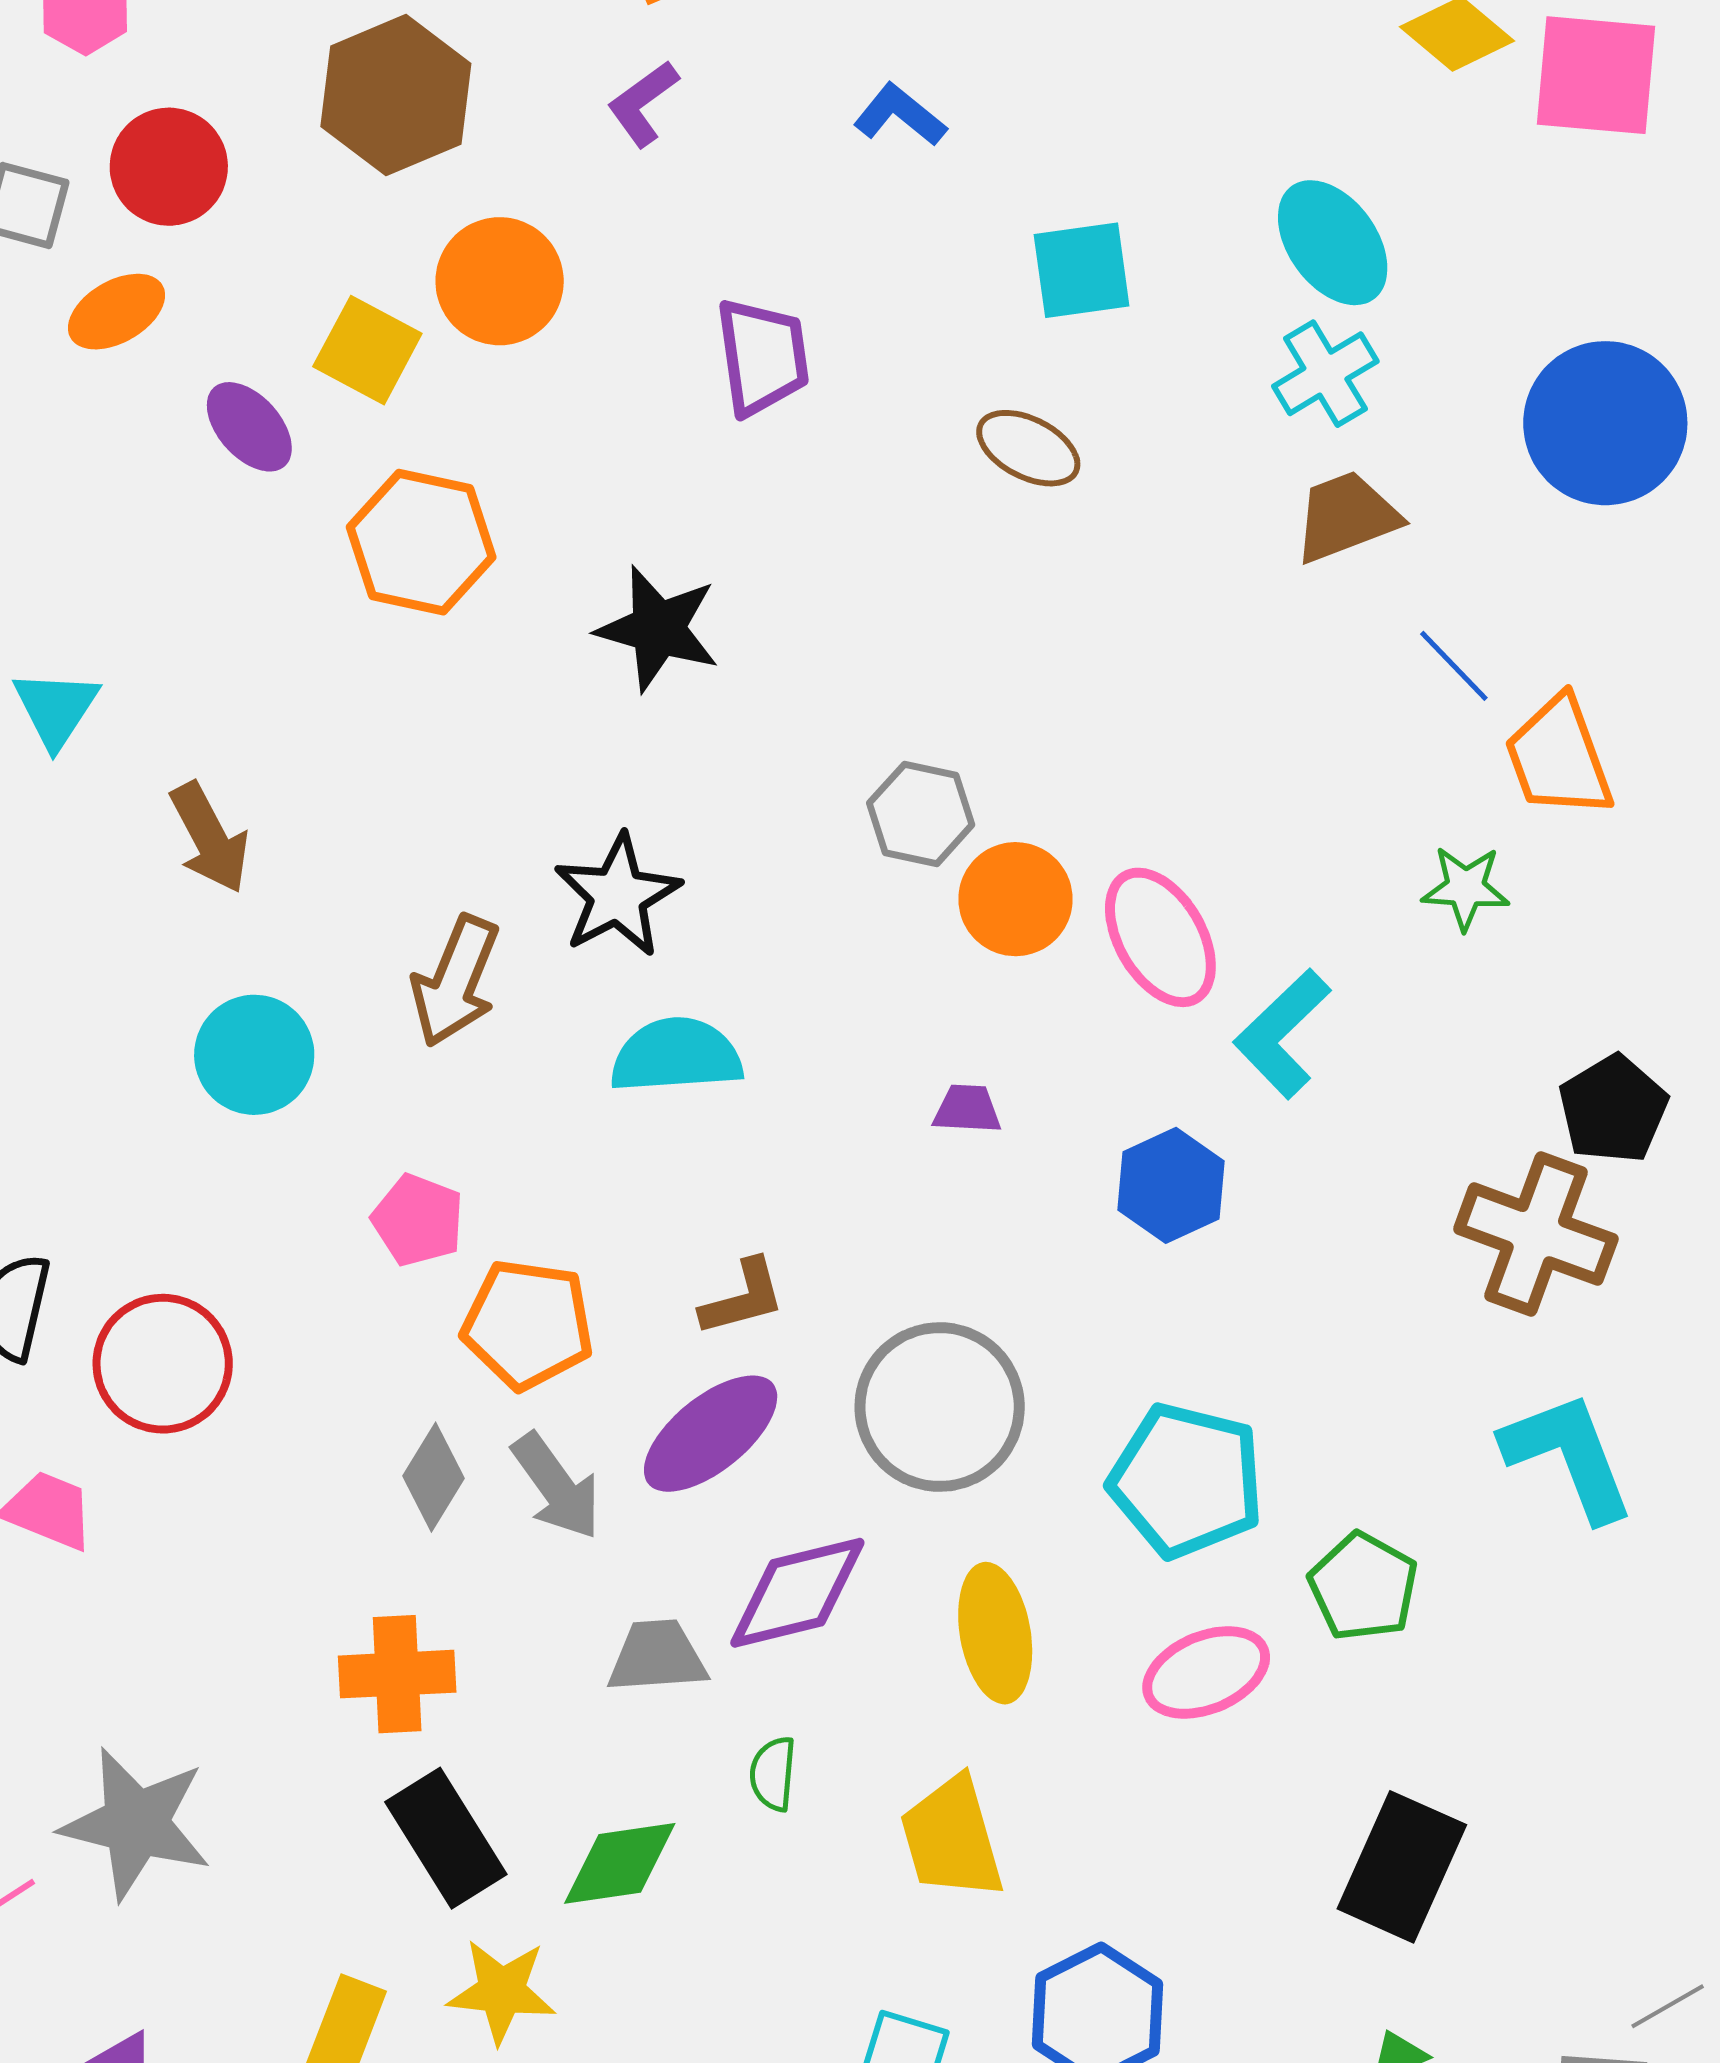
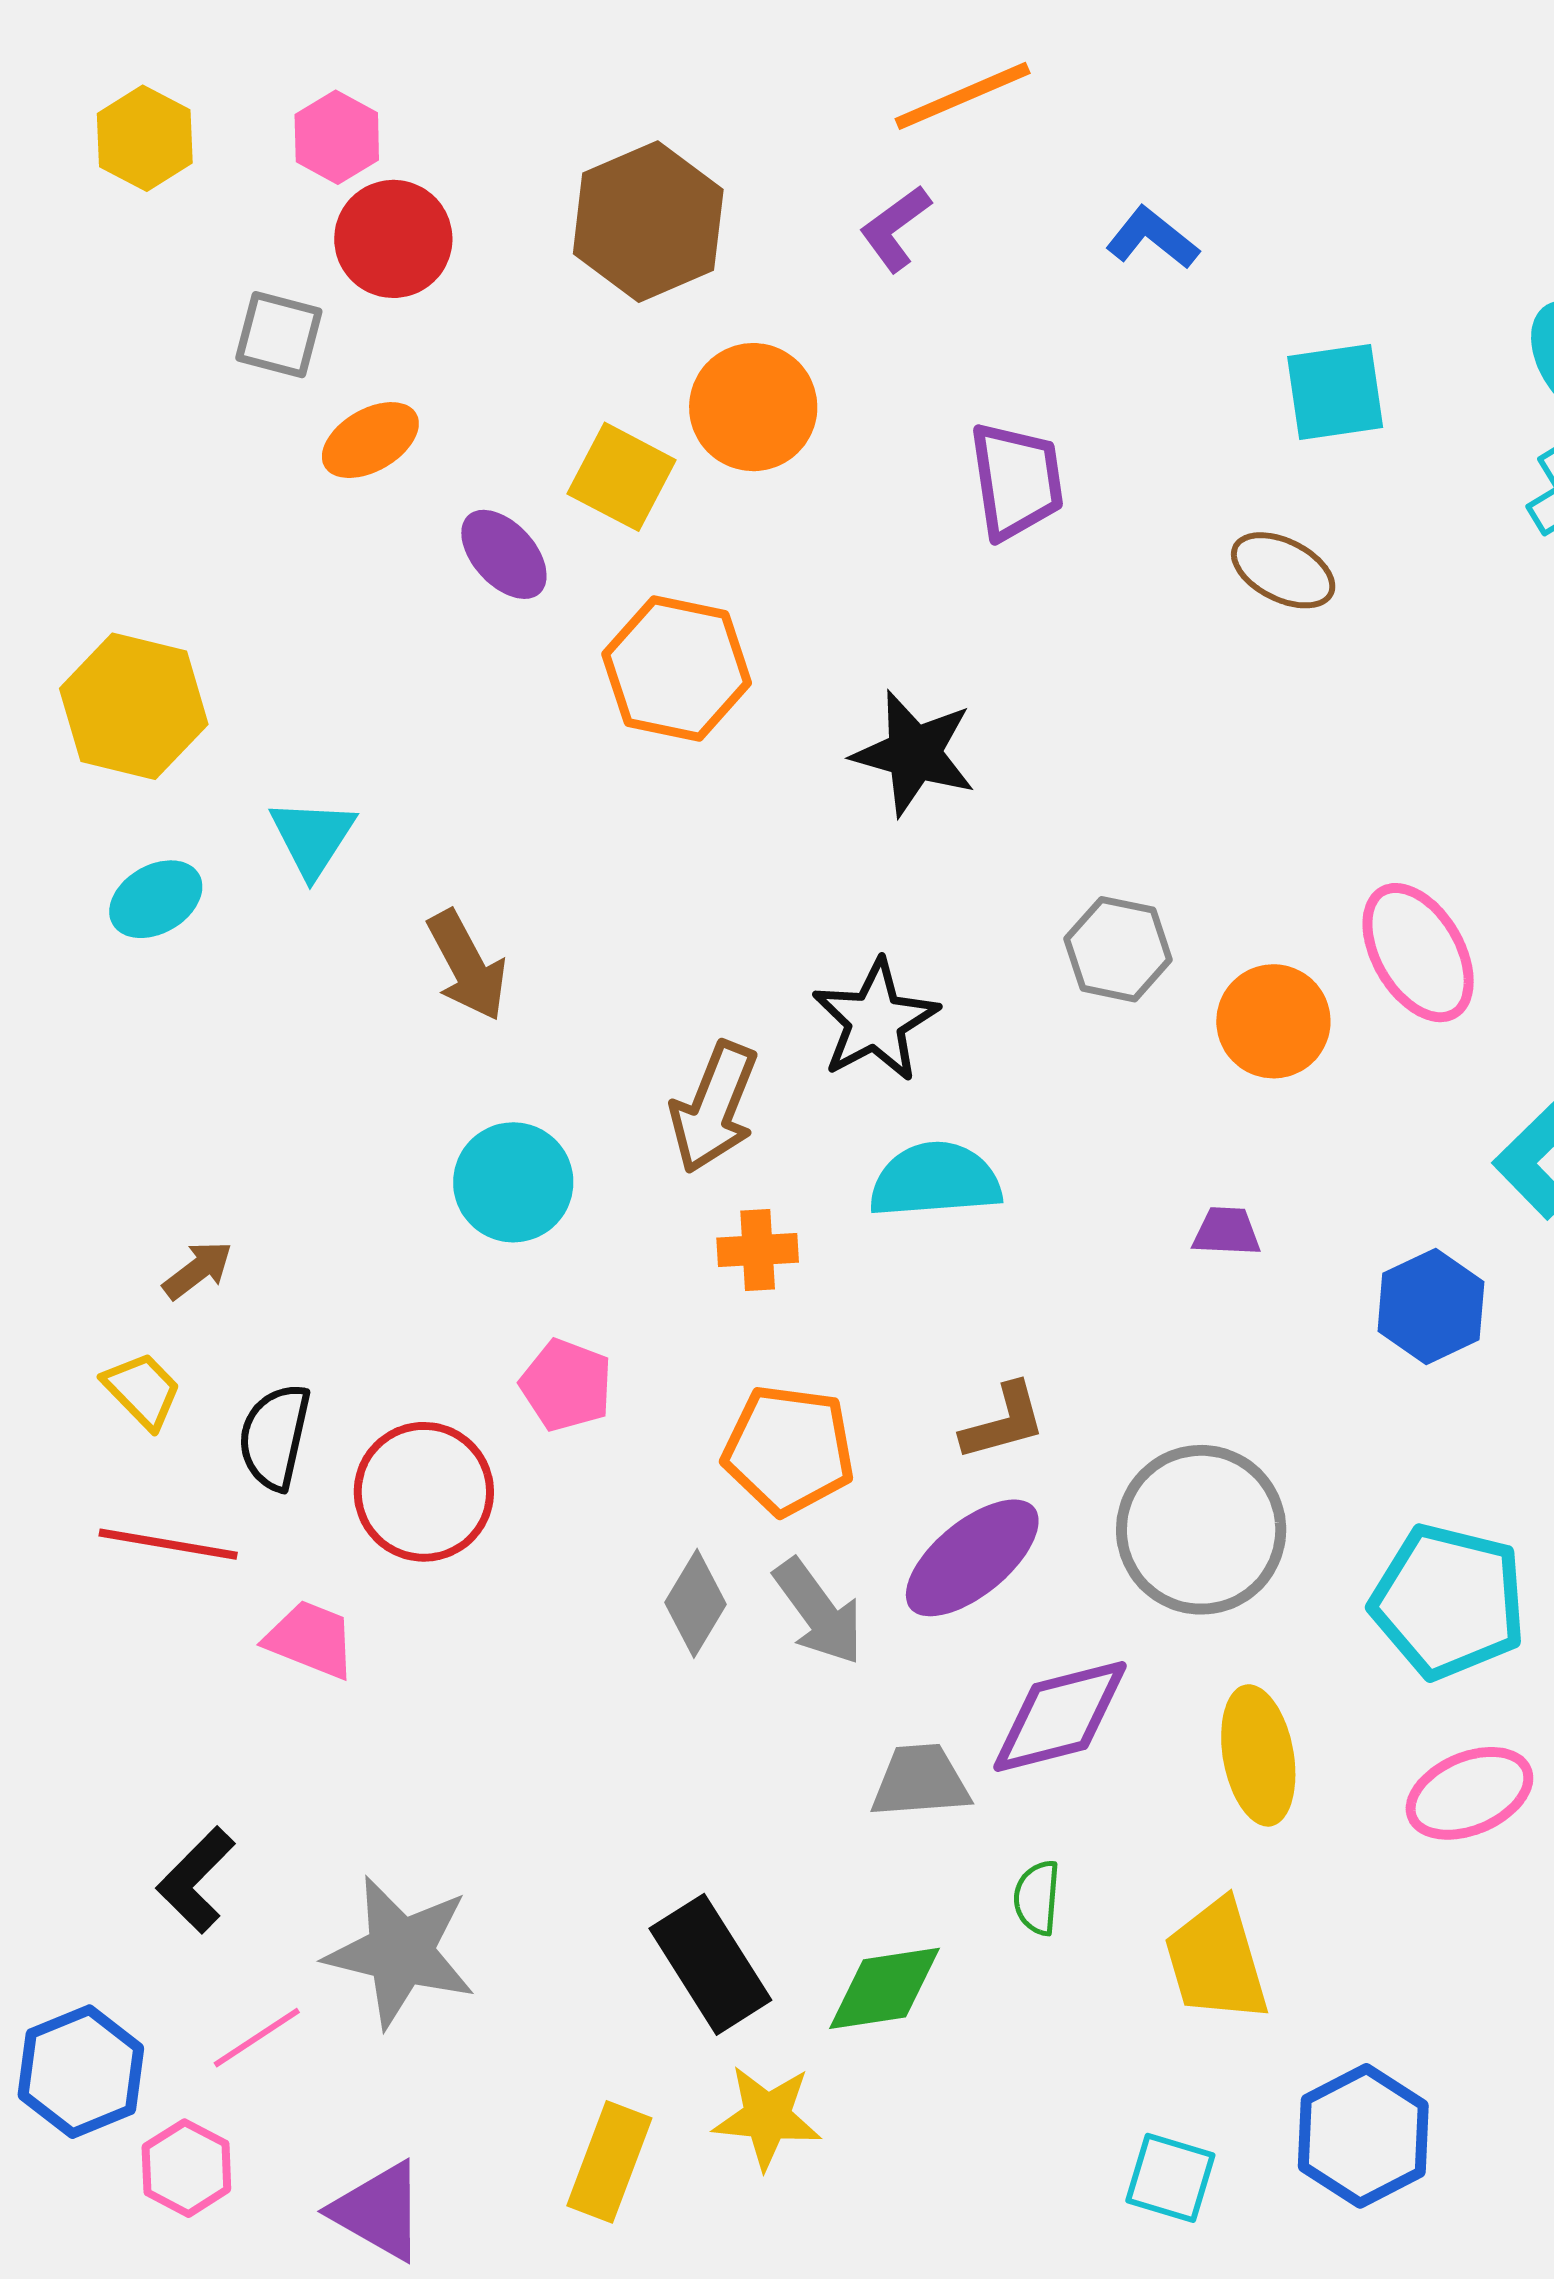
red circle: (169, 167) -> (393, 239), moved
gray hexagon: (921, 814) -> (1118, 949), moved
pink ellipse: (1160, 937) -> (1418, 953), moved
pink pentagon: (418, 1220) -> (566, 1385), moved
orange cross: (397, 1674) -> (758, 1250), moved, size x0.7

